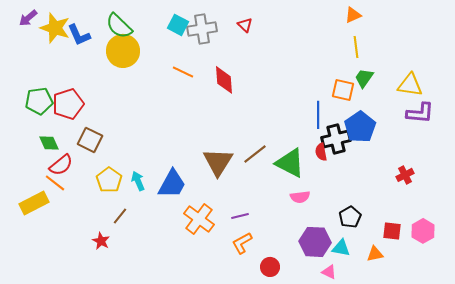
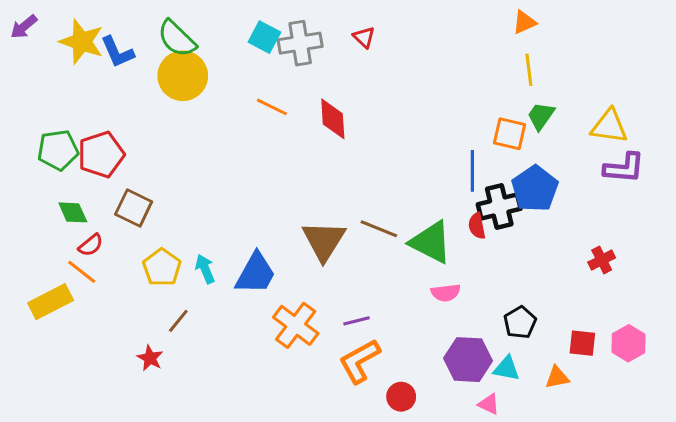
purple arrow: (28, 18) -> (24, 27), moved
brown line: (255, 154) -> (379, 229), turned 60
red semicircle: (61, 165) -> (91, 245), size x0.7
orange L-shape: (242, 243) -> (360, 361), size x1.4

